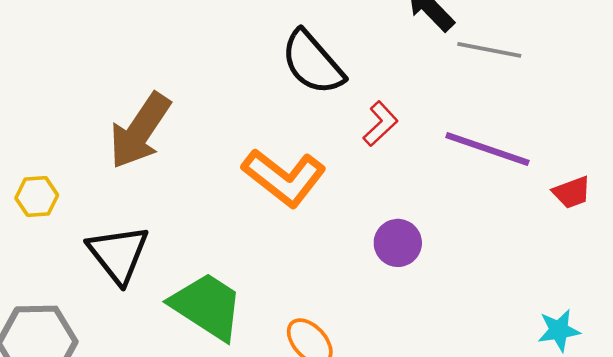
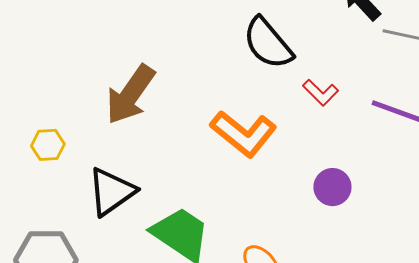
red L-shape: (380, 124) -> (321, 93), turned 87
black triangle: (118, 254) -> (111, 192), turned 32

